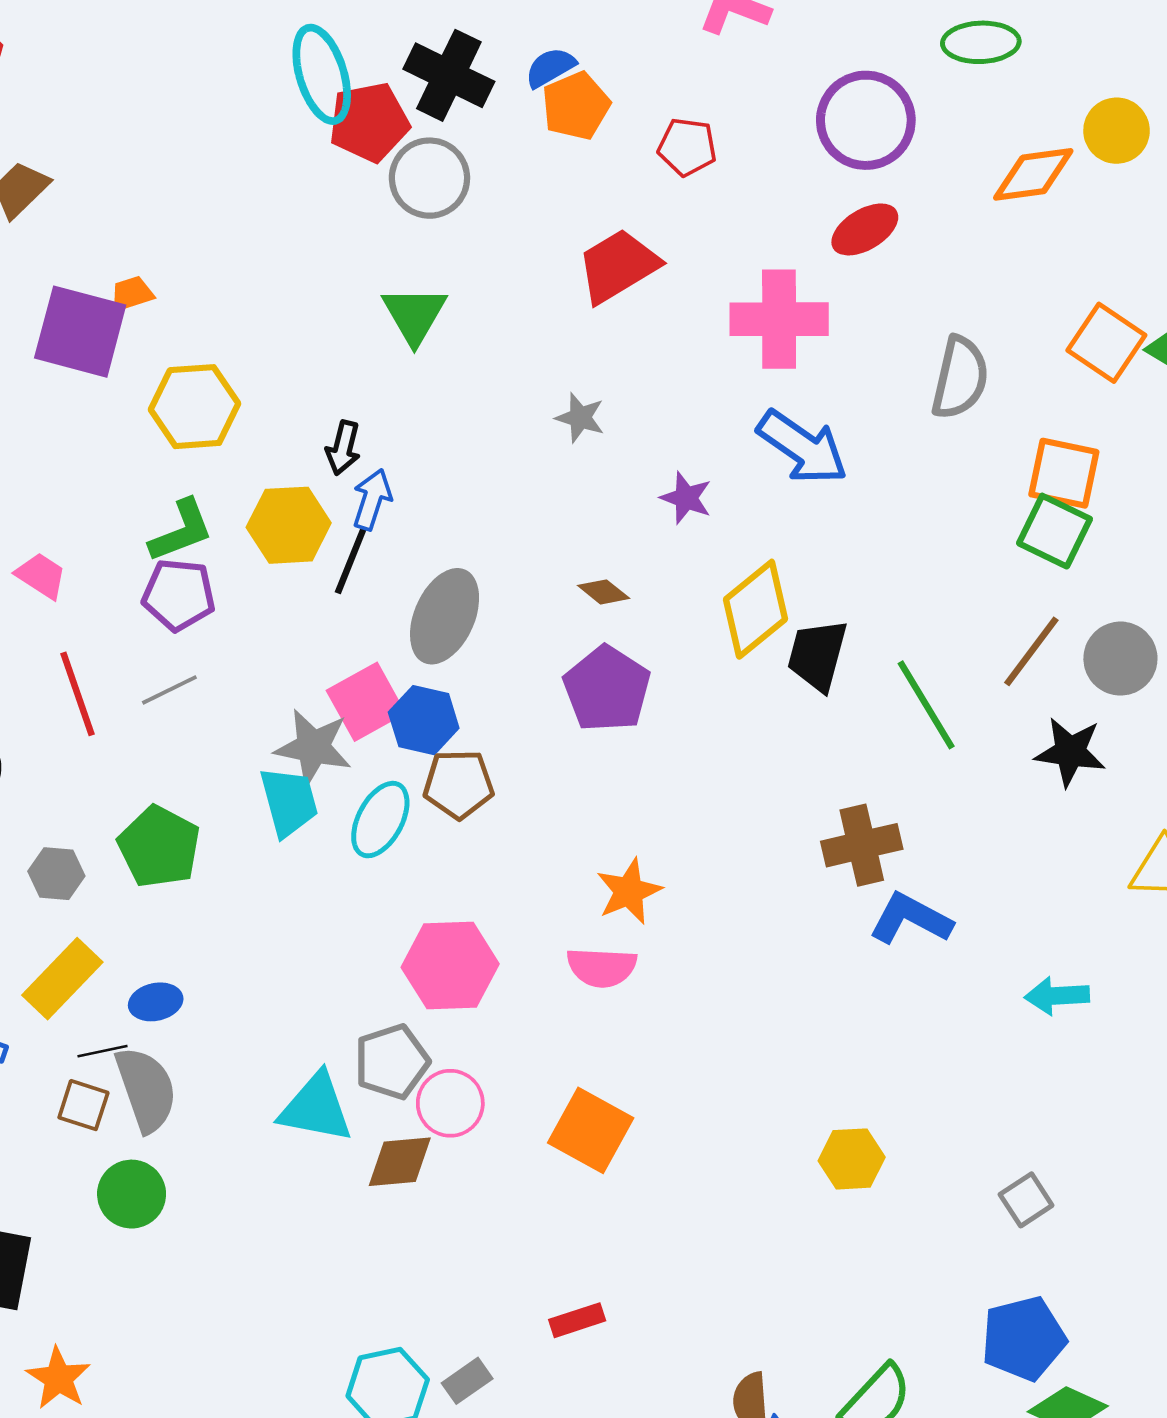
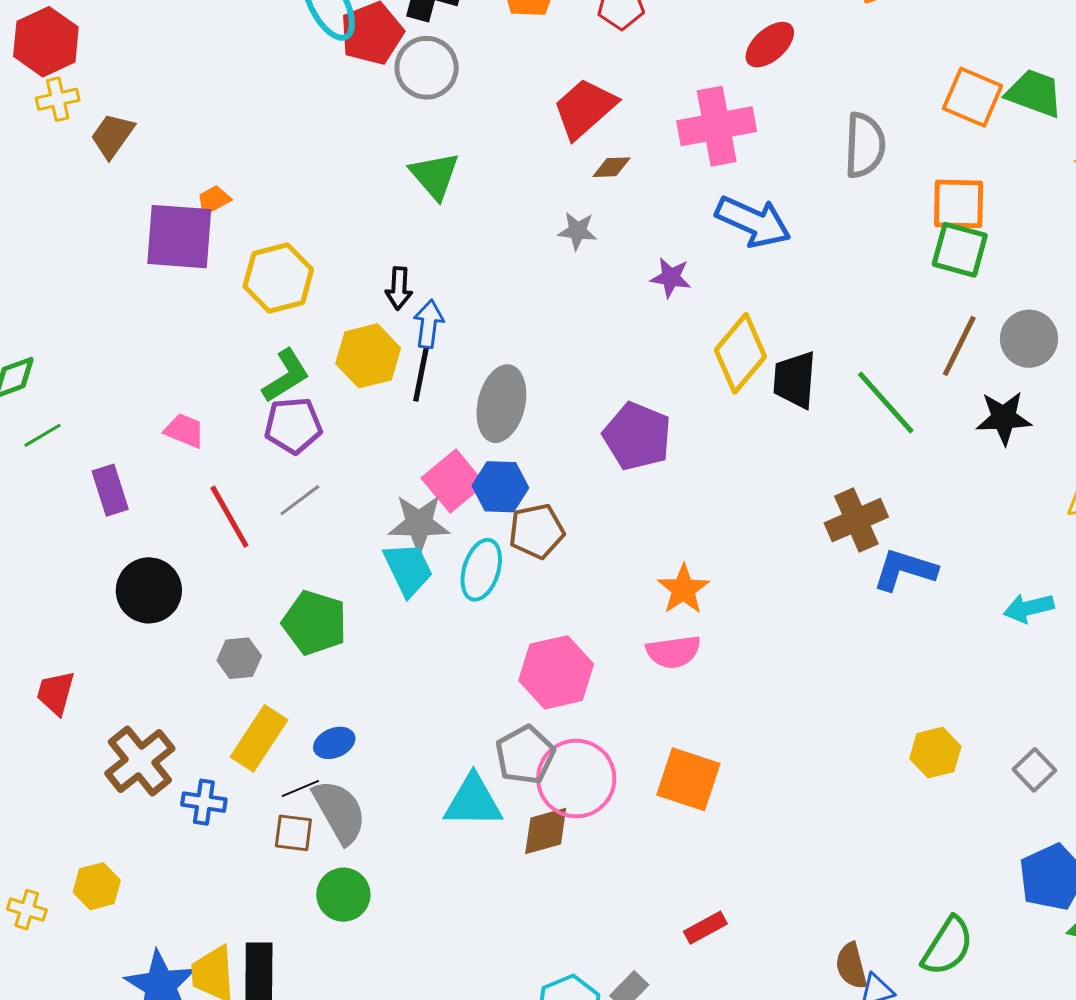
brown diamond: (604, 592) -> (611, 167), moved, turned -30
pink circle: (450, 1103) -> (576, 779), size x1.5
yellow hexagon: (852, 1159) -> (935, 753), moved

